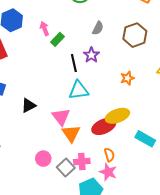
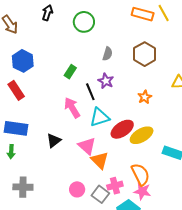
pink arrow: (45, 29) -> (72, 108), moved, size x1.5
red ellipse: (104, 126) -> (122, 129), moved
orange semicircle: (109, 155) -> (140, 174), size x1.6

